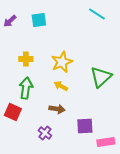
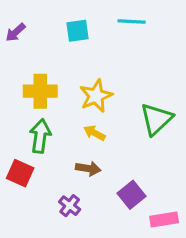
cyan line: (97, 14) -> (132, 22), moved, turned -30
cyan square: (39, 20) -> (77, 31), moved
yellow cross: (26, 59) -> (40, 91), size x1.5
purple square: (85, 126) -> (132, 195), turned -36

